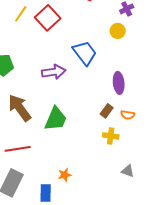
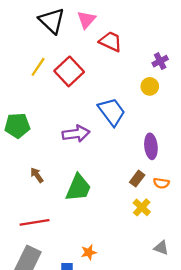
brown arrow: (20, 108) -> (37, 175), size x0.5
yellow cross: (111, 136) -> (142, 207), turned 35

